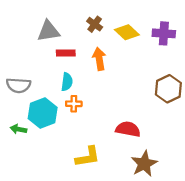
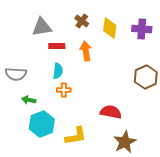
yellow diamond: (127, 32) -> (110, 28), turned 55
cyan hexagon: (43, 113) -> (42, 124), moved
green arrow: (18, 129) -> (29, 100), moved

